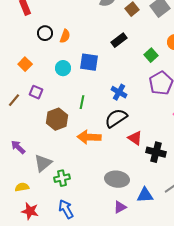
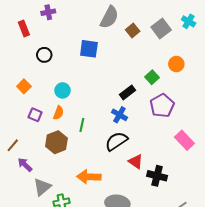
orange semicircle: (65, 36) -> (58, 113), moved
black rectangle: (119, 40) -> (128, 92), moved
blue square: (89, 62) -> (89, 49), moved
brown line: (14, 100) -> (13, 145), moved
orange arrow: (89, 137) -> (89, 177), moved
purple arrow: (18, 147) -> (25, 165), moved

